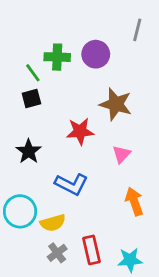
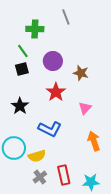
gray line: (137, 30) -> (66, 17), moved, turned -35
purple circle: (96, 54) -> (53, 61), moved
green cross: (57, 57) -> (35, 29), moved
brown star: (116, 104) -> (81, 73), size x0.7
red star: (80, 131) -> (56, 92), turned -30

